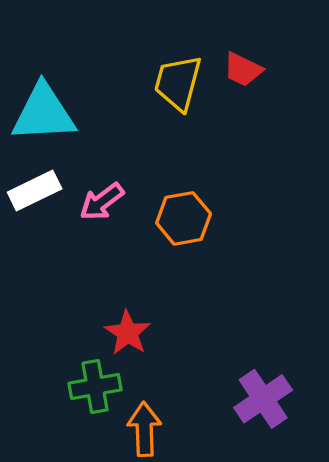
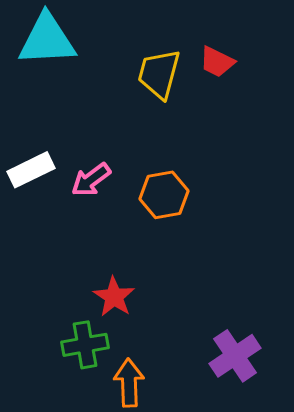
cyan triangle: (44, 113) -> (47, 40), moved

